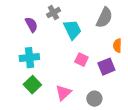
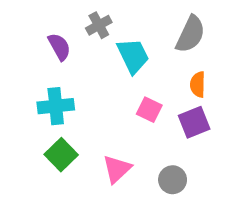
orange semicircle: (117, 46) -> (198, 84), moved

